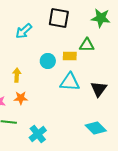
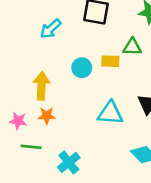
yellow arrow: (17, 75) -> (42, 86), size x1.5
cyan triangle: (70, 82) -> (110, 113), moved

